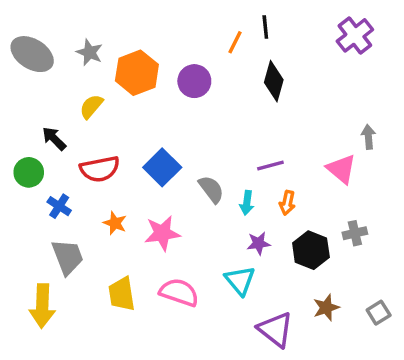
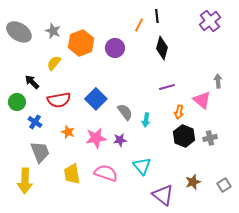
purple line: (270, 166) -> (167, 87), moved
orange arrow: (287, 203) -> (179, 112), moved
purple star: (259, 243) -> (120, 140), moved
black hexagon: (311, 250) -> (184, 136), moved

